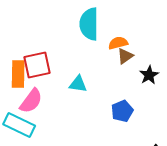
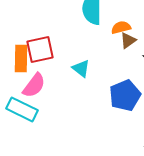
cyan triangle: (78, 84) -> (81, 68), turned 30
blue pentagon: (122, 111) -> (125, 95), size x1.4

